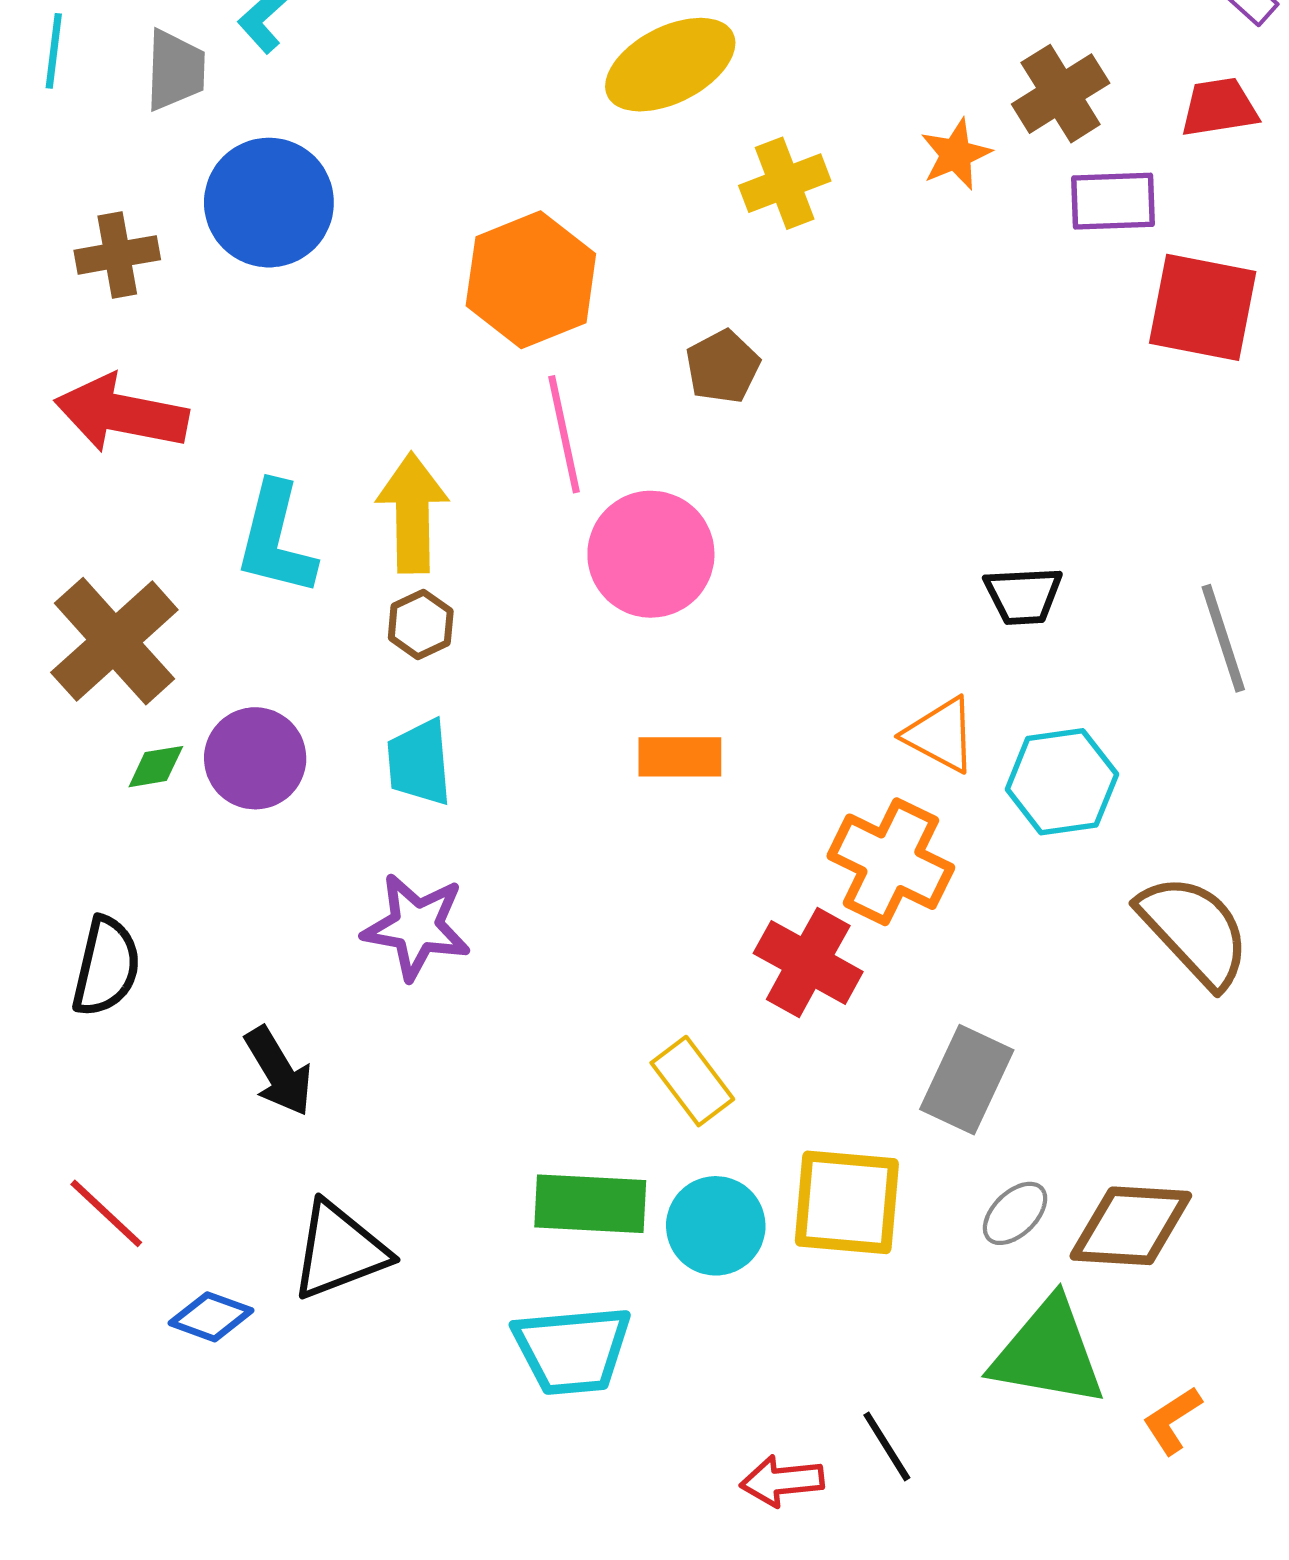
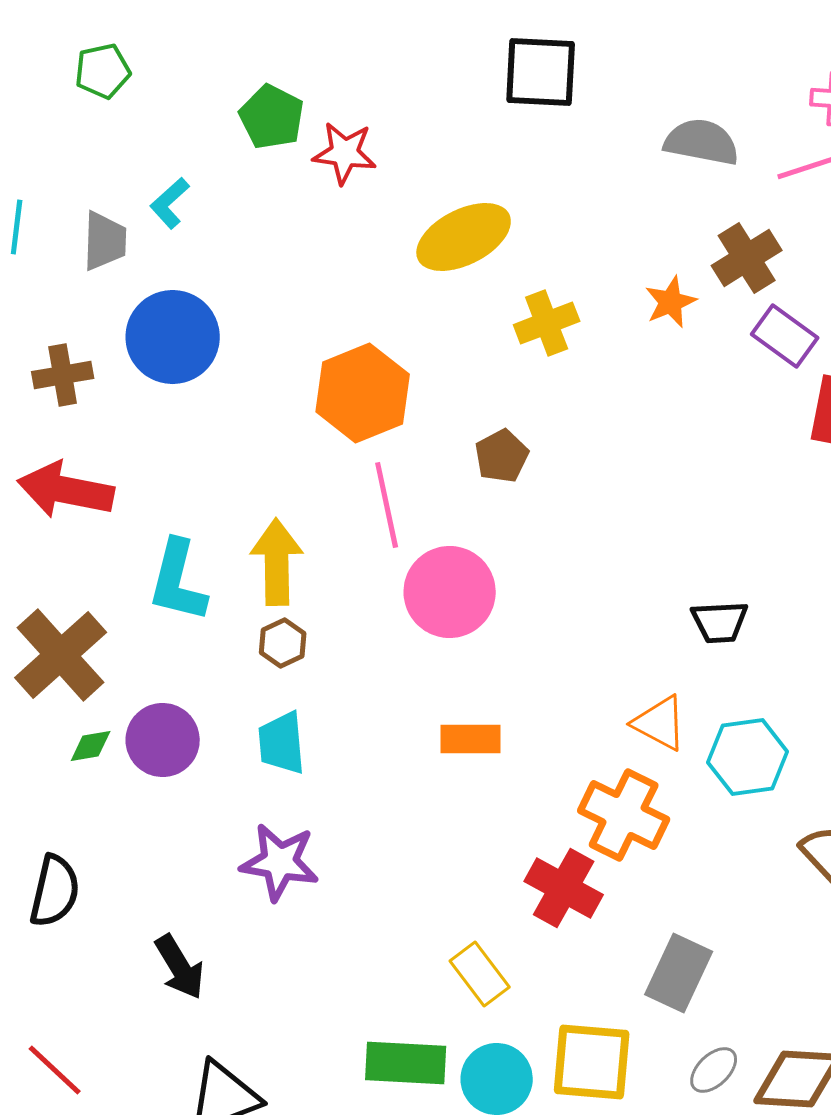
purple rectangle: (1113, 201) -> (785, 336), turned 38

